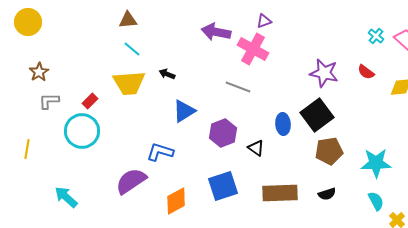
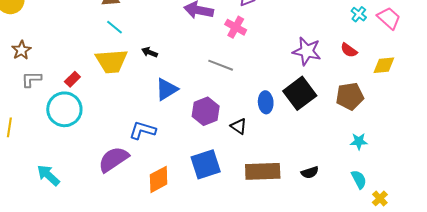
pink cross: (253, 49) -> (236, 27), size x0.7
brown pentagon: (329, 151) -> (350, 96), moved
cyan star: (376, 163) -> (359, 141), size x0.6

